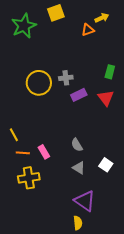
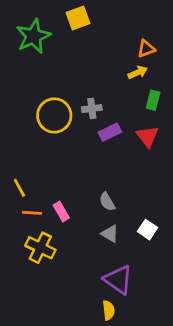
yellow arrow: (102, 18) -> (138, 72), moved
orange triangle: (88, 30) -> (146, 49), moved
yellow cross: (29, 178) -> (40, 248), turned 35

